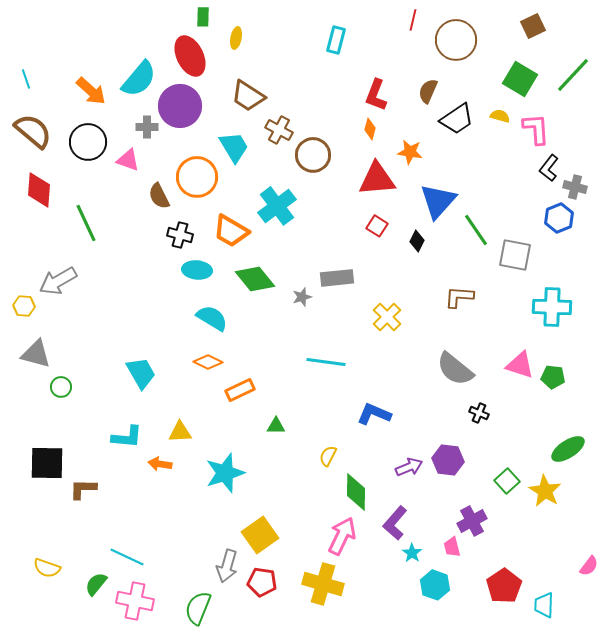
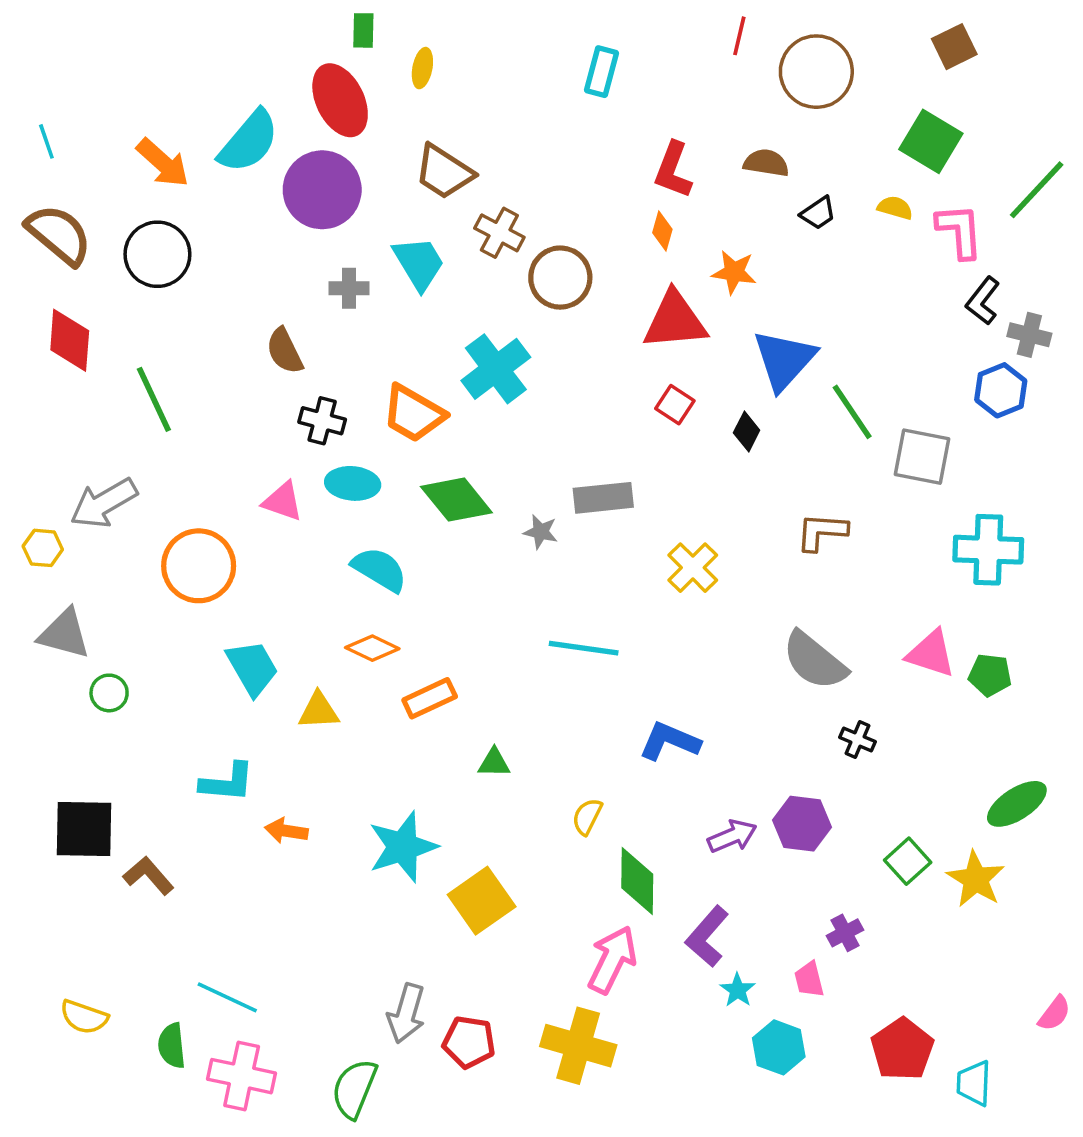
green line: (573, 75) -> (1037, 190), moved
brown semicircle: (428, 91) -> (766, 163), turned 75
black trapezoid: (457, 119) -> (818, 213), size x0.6
gray cross: (147, 127) -> (349, 288), moved
pink triangle: (128, 160) -> (283, 501), moved
orange circle: (197, 177) -> (199, 566), moved
gray star: (302, 297) -> (541, 532), turned 30
yellow triangle: (180, 432) -> (319, 711), moved
brown L-shape: (83, 489) -> (148, 876), turned 48
purple cross: (472, 521) -> (845, 933), size x0.7
yellow square: (260, 535) -> (482, 901), moved
green semicircle: (96, 584) -> (172, 1046), turned -45

